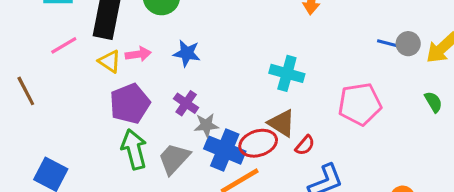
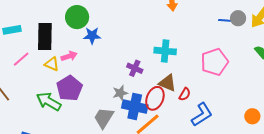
blue star: (187, 53) -> (92, 36), moved
purple cross: (186, 103) -> (135, 68), moved
red ellipse: (258, 143) -> (155, 98), turned -40
green arrow: (134, 149) -> (49, 101), moved, turned -35

